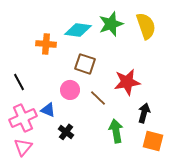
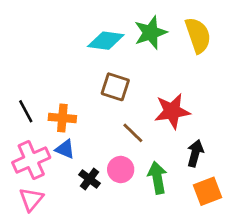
orange cross: (46, 44) -> (62, 118), moved
pink circle: (70, 90) -> (121, 170), moved
orange square: (153, 141) -> (207, 191), turned -35

